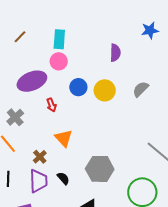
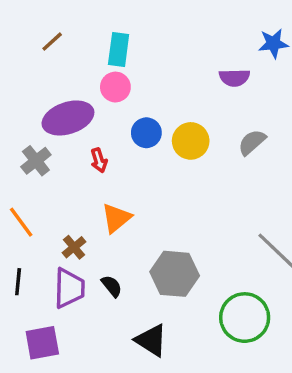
purple semicircle: (115, 53) -> (234, 78), moved, turned 84
gray cross: (15, 117) -> (36, 161), moved
orange triangle: (64, 138) -> (116, 218), turned 30

